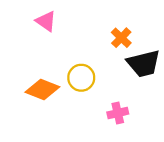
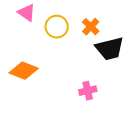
yellow circle: (81, 78) -> (57, 27), moved

